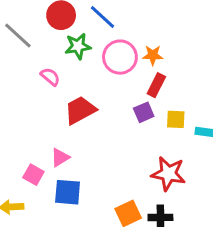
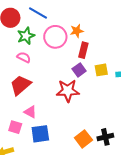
pink semicircle: (50, 77) -> (24, 57), moved
red trapezoid: (80, 110) -> (21, 85), moved
pink triangle: (60, 157) -> (30, 112), turned -48
red star: (168, 174) -> (68, 91), moved

